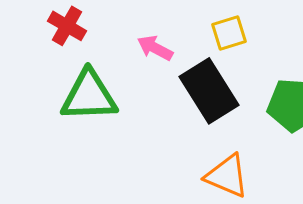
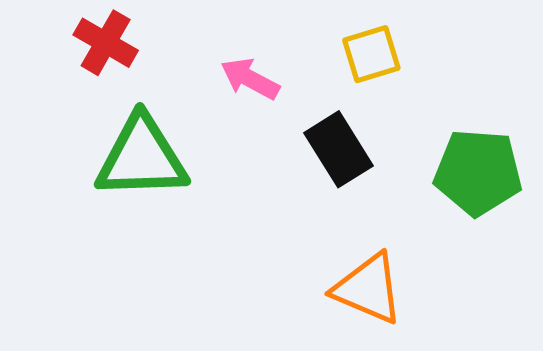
black rectangle: (209, 91) -> (339, 149), size x0.7

